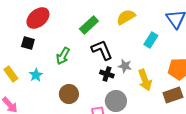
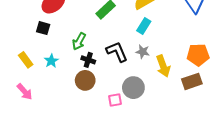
cyan rectangle: (151, 40) -> (144, 26), moved
black L-shape: (102, 50) -> (117, 52), moved
black cross: (107, 74) -> (88, 60), moved

